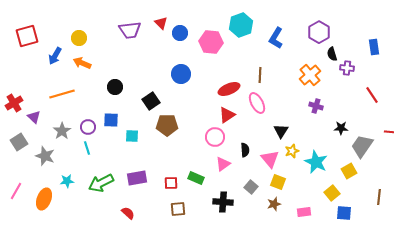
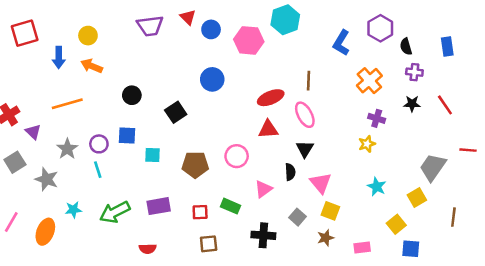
blue L-shape: (276, 38) -> (341, 43), moved
black semicircle: (332, 54) -> (406, 47), moved
blue arrow: (55, 56) -> (59, 57), turned -30
red triangle: (227, 115) -> (268, 129), turned 30
brown pentagon: (167, 125) -> (195, 165), moved
black star: (341, 128) -> (412, 104), moved
black triangle: (281, 131) -> (305, 149), moved
pink circle: (215, 137) -> (237, 156), moved
yellow star: (292, 151) -> (367, 144), moved
cyan star: (316, 162) -> (377, 187), size x0.7
brown line: (379, 197) -> (453, 217), moved
red semicircle: (128, 213) -> (148, 249), turned 136

